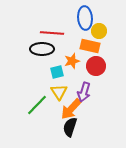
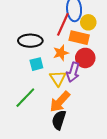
red line: (52, 33) -> (63, 24), moved, turned -70
cyan square: (57, 72) -> (36, 64), moved
yellow triangle: (59, 92) -> (58, 78), moved
purple arrow: (84, 92) -> (73, 72), moved

